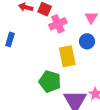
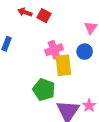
pink cross: (58, 24) -> (54, 50), moved

